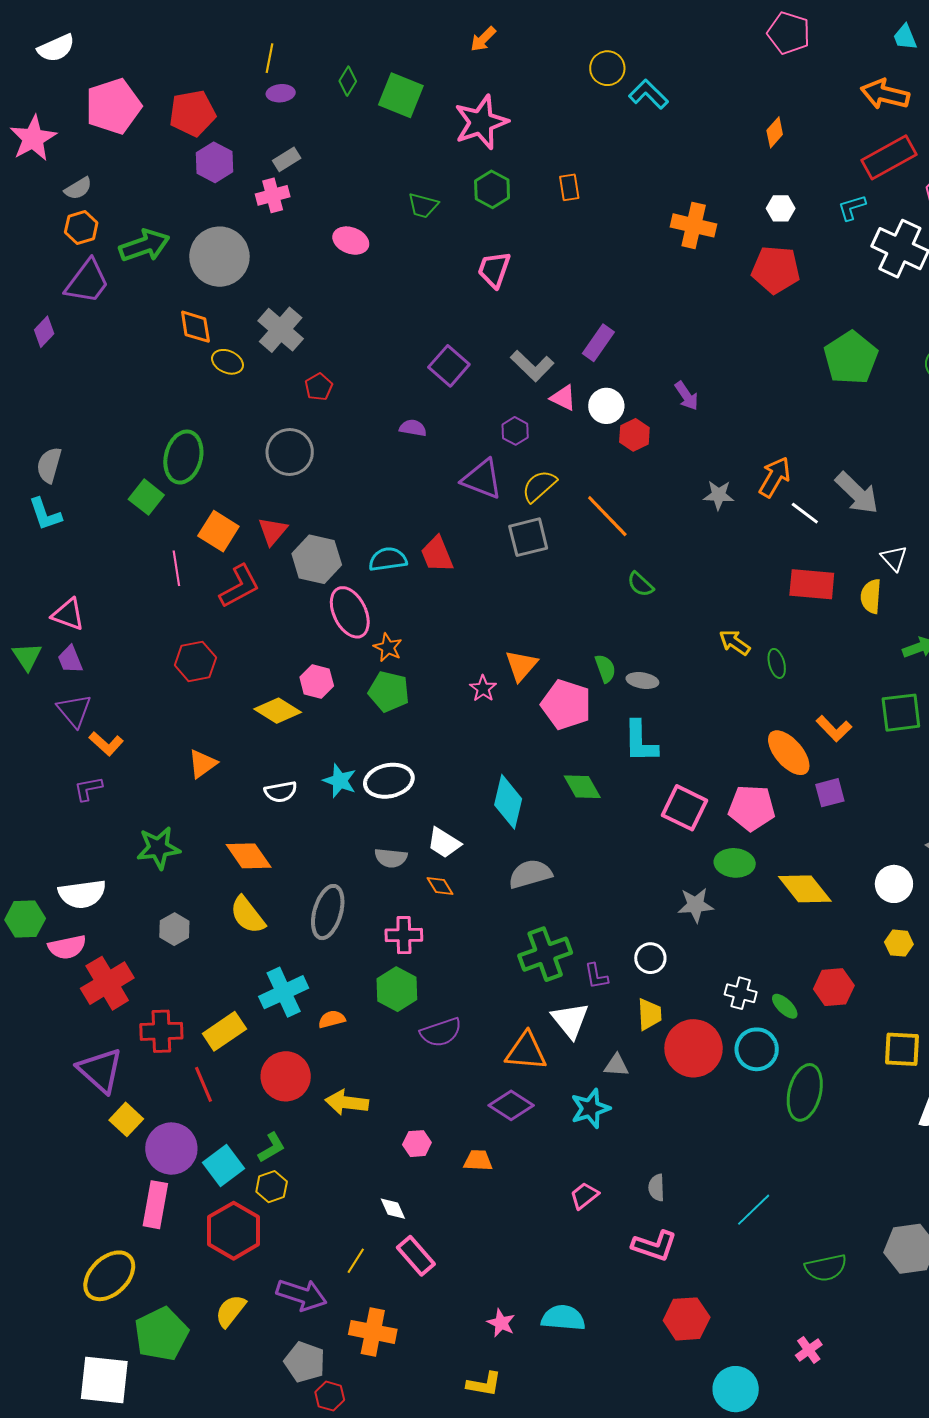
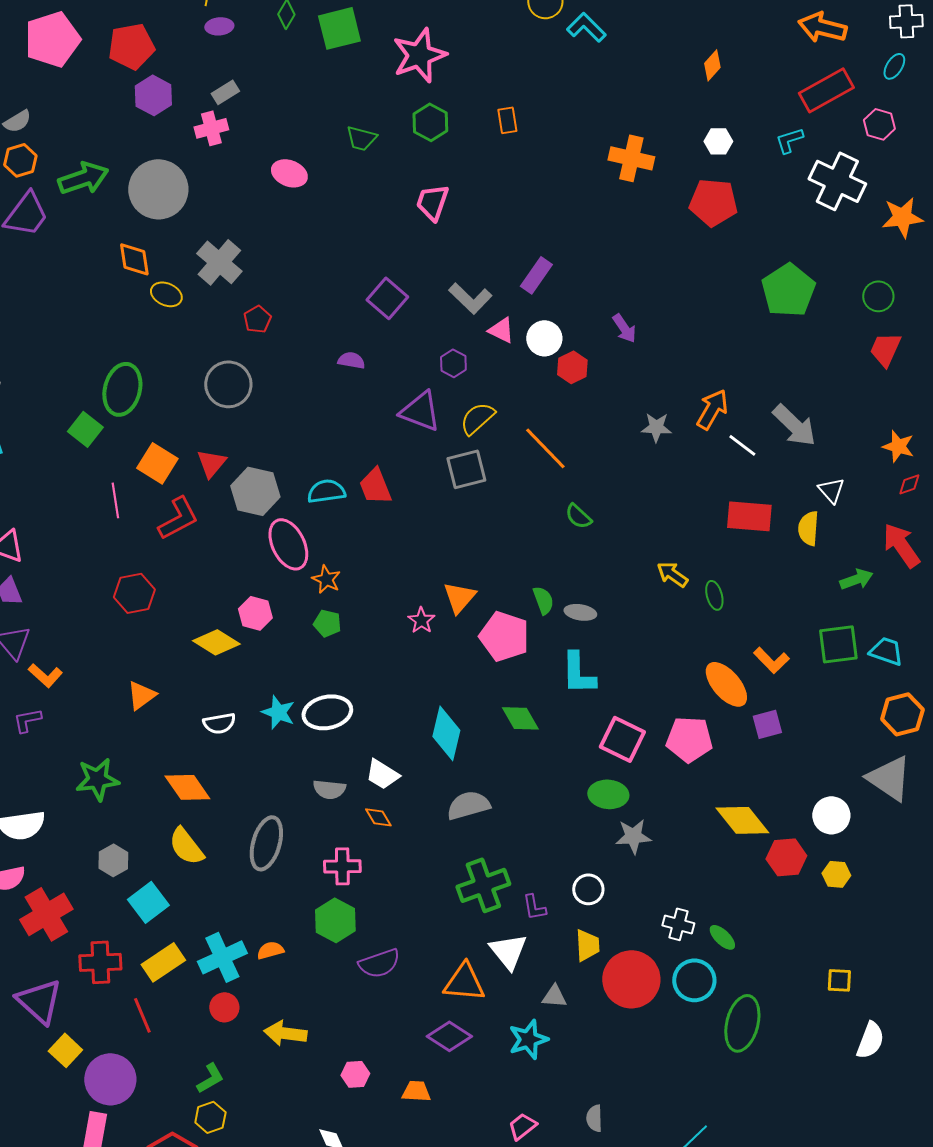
green square: (401, 95) -> (339, 28), turned -36
green pentagon: (389, 692) -> (327, 623), size x0.7
green ellipse: (735, 863) -> (608, 794), moved
red hexagon: (834, 987) -> (786, 857), moved
cyan cross: (284, 992) -> (222, 957), moved
yellow square: (902, 1049) -> (839, 980), size x0.7
red circle: (286, 1076) -> (224, 1007), size x0.6
cyan square: (223, 1166) -> (148, 902), moved

